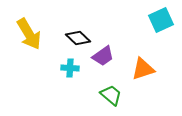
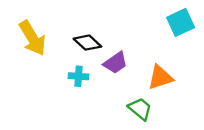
green trapezoid: (111, 95) -> (140, 109), moved

